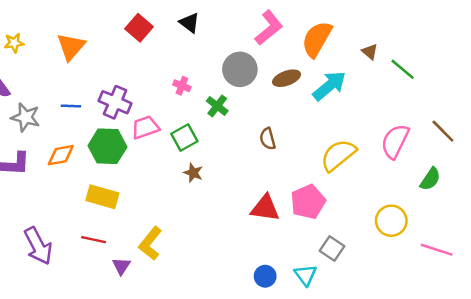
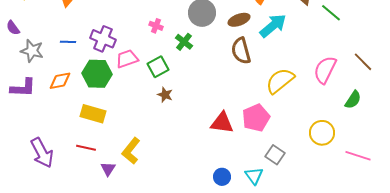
brown semicircle: (268, 139) -> (241, 51), moved, size x1.5

